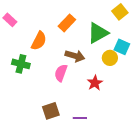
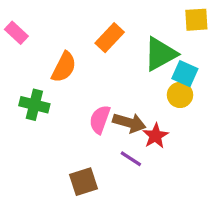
yellow square: (120, 12) -> (196, 20), turned 35
cyan square: (122, 47) -> (185, 74), moved
brown arrow: (75, 56) -> (129, 123), moved
purple line: (80, 118) -> (131, 159), moved, turned 32

